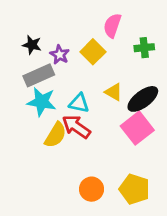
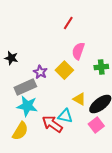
black star: (32, 45) -> (11, 58), moved
cyan triangle: (79, 103) -> (65, 116), moved
pink square: (137, 128) -> (96, 125), size x0.7
yellow semicircle: (55, 135) -> (20, 131), moved

